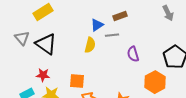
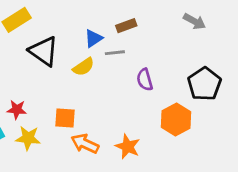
gray arrow: (168, 13) -> (194, 21), turned -35
black triangle: (46, 44) -> (44, 51), moved
yellow semicircle: (90, 45) -> (84, 67), turned 42

